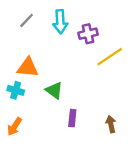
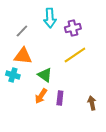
gray line: (27, 20) -> (22, 31), moved
yellow line: (110, 57) -> (75, 55), moved
orange arrow: (14, 127) -> (41, 96), moved

